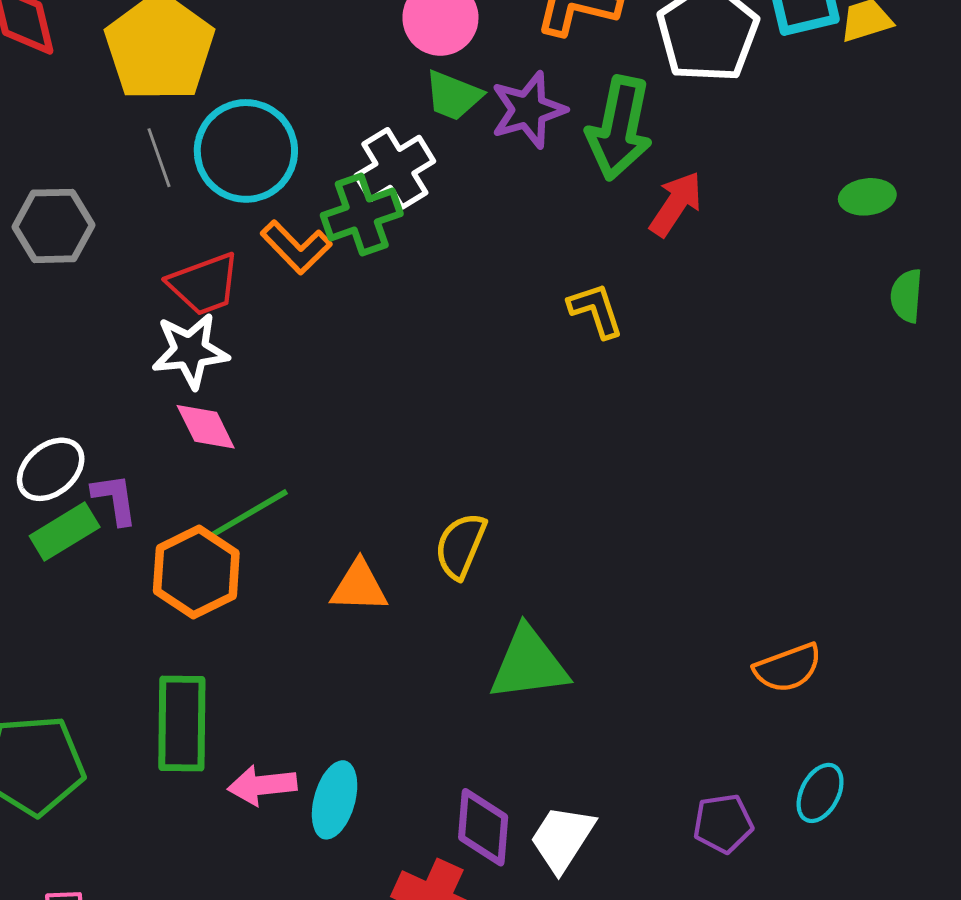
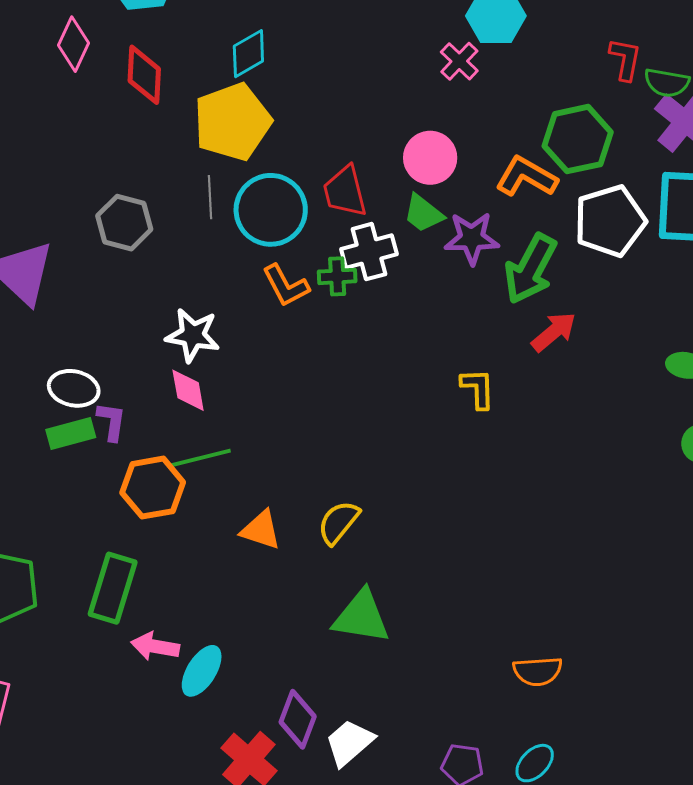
green cross: (362, 214) -> (337, 276), size x0.7
red trapezoid: (204, 284) -> (345, 191), moved, turned 80
white ellipse: (51, 469) -> (74, 388), turned 36

